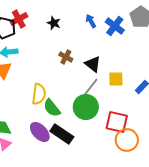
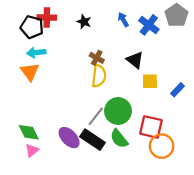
red cross: (19, 19) -> (47, 17), turned 30
black triangle: (93, 64) -> (135, 60), moved
gray line: (91, 87) -> (96, 116), moved
yellow semicircle: (39, 94) -> (99, 76), moved
green semicircle: (52, 108) -> (119, 139), moved

